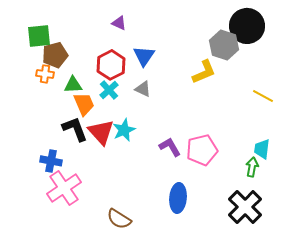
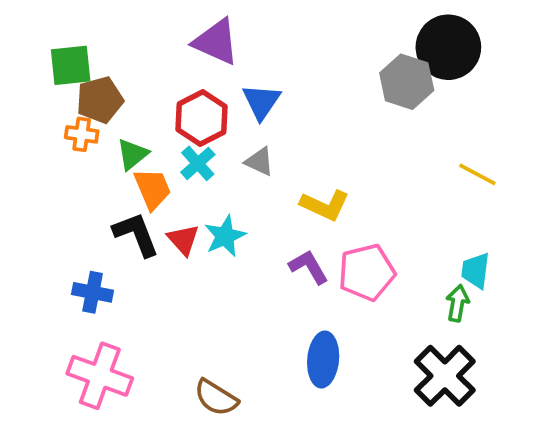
purple triangle: (119, 23) -> (216, 42), size x1.8
yellow L-shape: (204, 72) -> (325, 205), moved, turned 48
green triangle: (73, 85) -> (132, 154), turned -36
red triangle: (101, 132) -> (183, 240), size x0.7
pink cross: (64, 188) -> (100, 376), moved, turned -36

